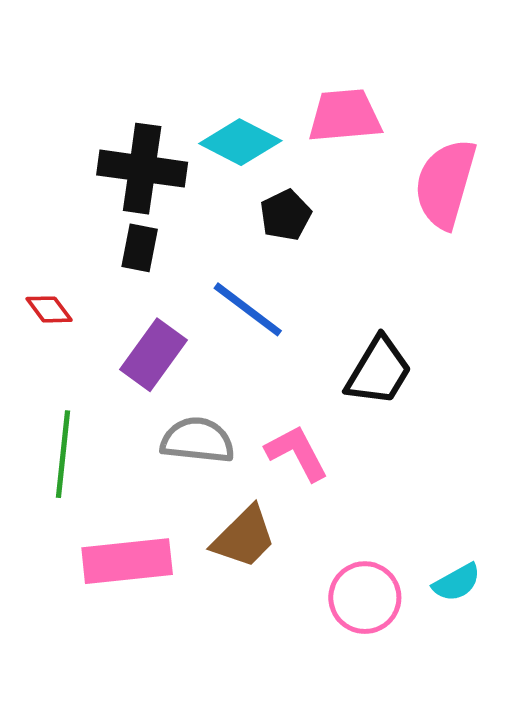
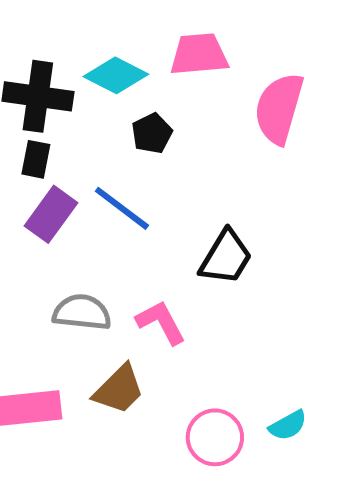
purple rectangle: (153, 355) -> (51, 214), moved

